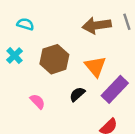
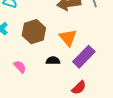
black semicircle: (77, 94) -> (53, 61), turned 40

